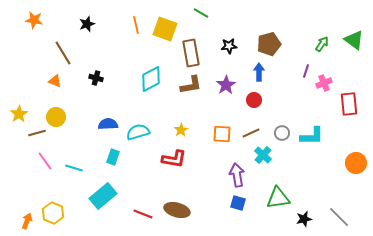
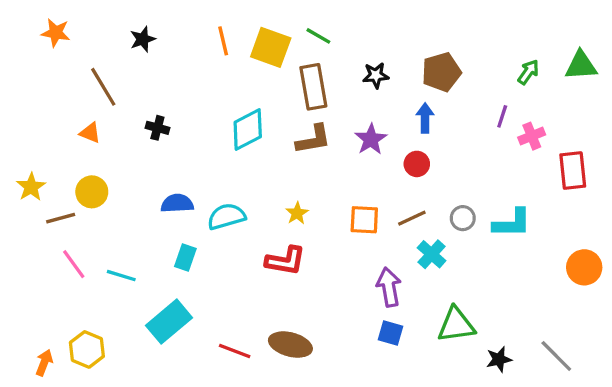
green line: (201, 13) -> (318, 36), moved
green triangle: (354, 40) -> (581, 65), turned -40

